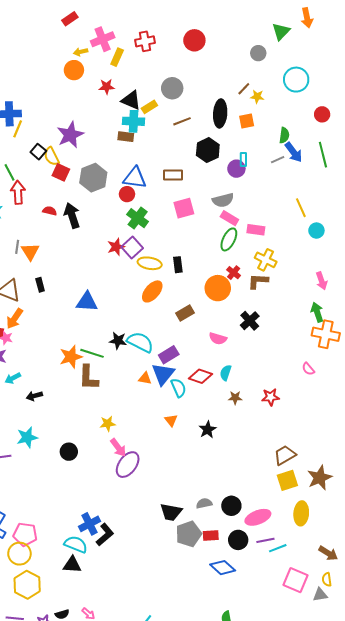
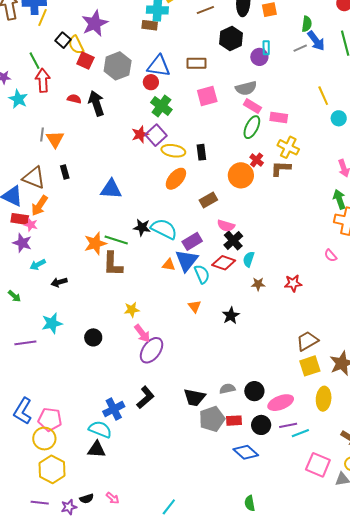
black cross: (250, 321) -> (233, 241), moved
pink semicircle: (218, 339) -> (226, 226), moved
black L-shape: (105, 535) -> (146, 397), moved

